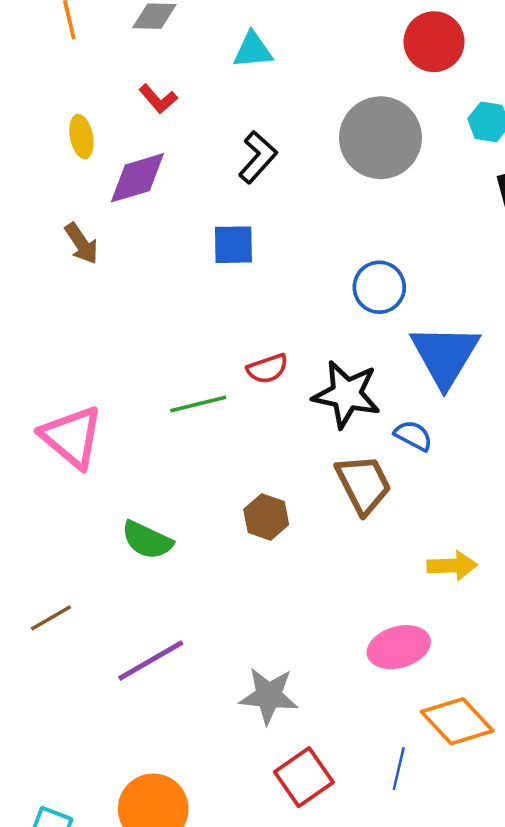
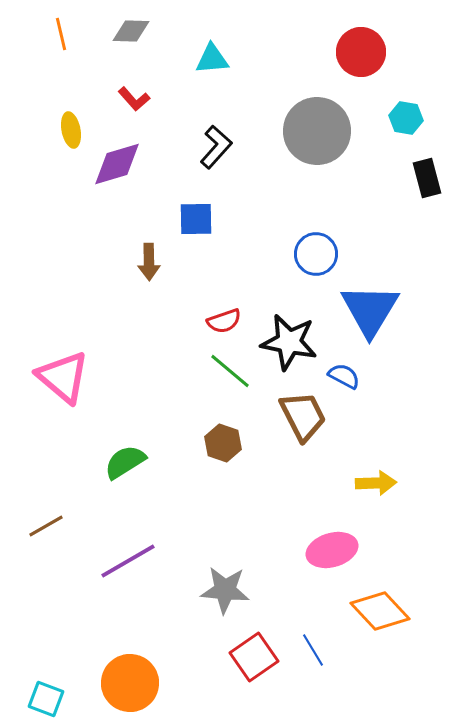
brown arrow: (81, 243) -> (149, 262), moved, turned 33
green line: (198, 404) -> (230, 371), moved, turned 54
green semicircle: (147, 540) -> (125, 462), turned 123
blue line: (399, 769) -> (313, 650), moved, turned -44

